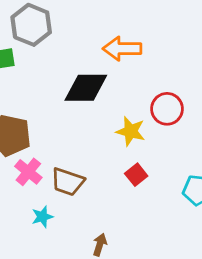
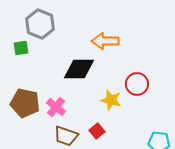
pink cross: (28, 172) -> (56, 107), moved
red square: (136, 175) -> (97, 131), moved

